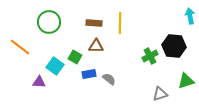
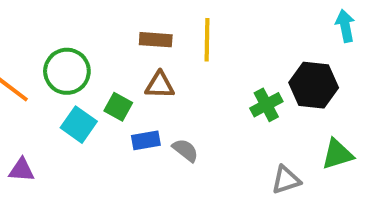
green circle: (49, 22) -> (67, 71), moved
purple triangle: (39, 82) -> (22, 170), moved

